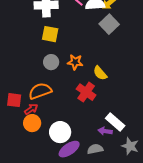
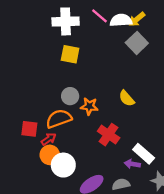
gray circle: (51, 62) -> (70, 96), moved
orange star: (75, 62) -> (89, 106), moved
red cross: (86, 92) -> (109, 135), moved
white circle: (60, 132) -> (63, 165), moved

